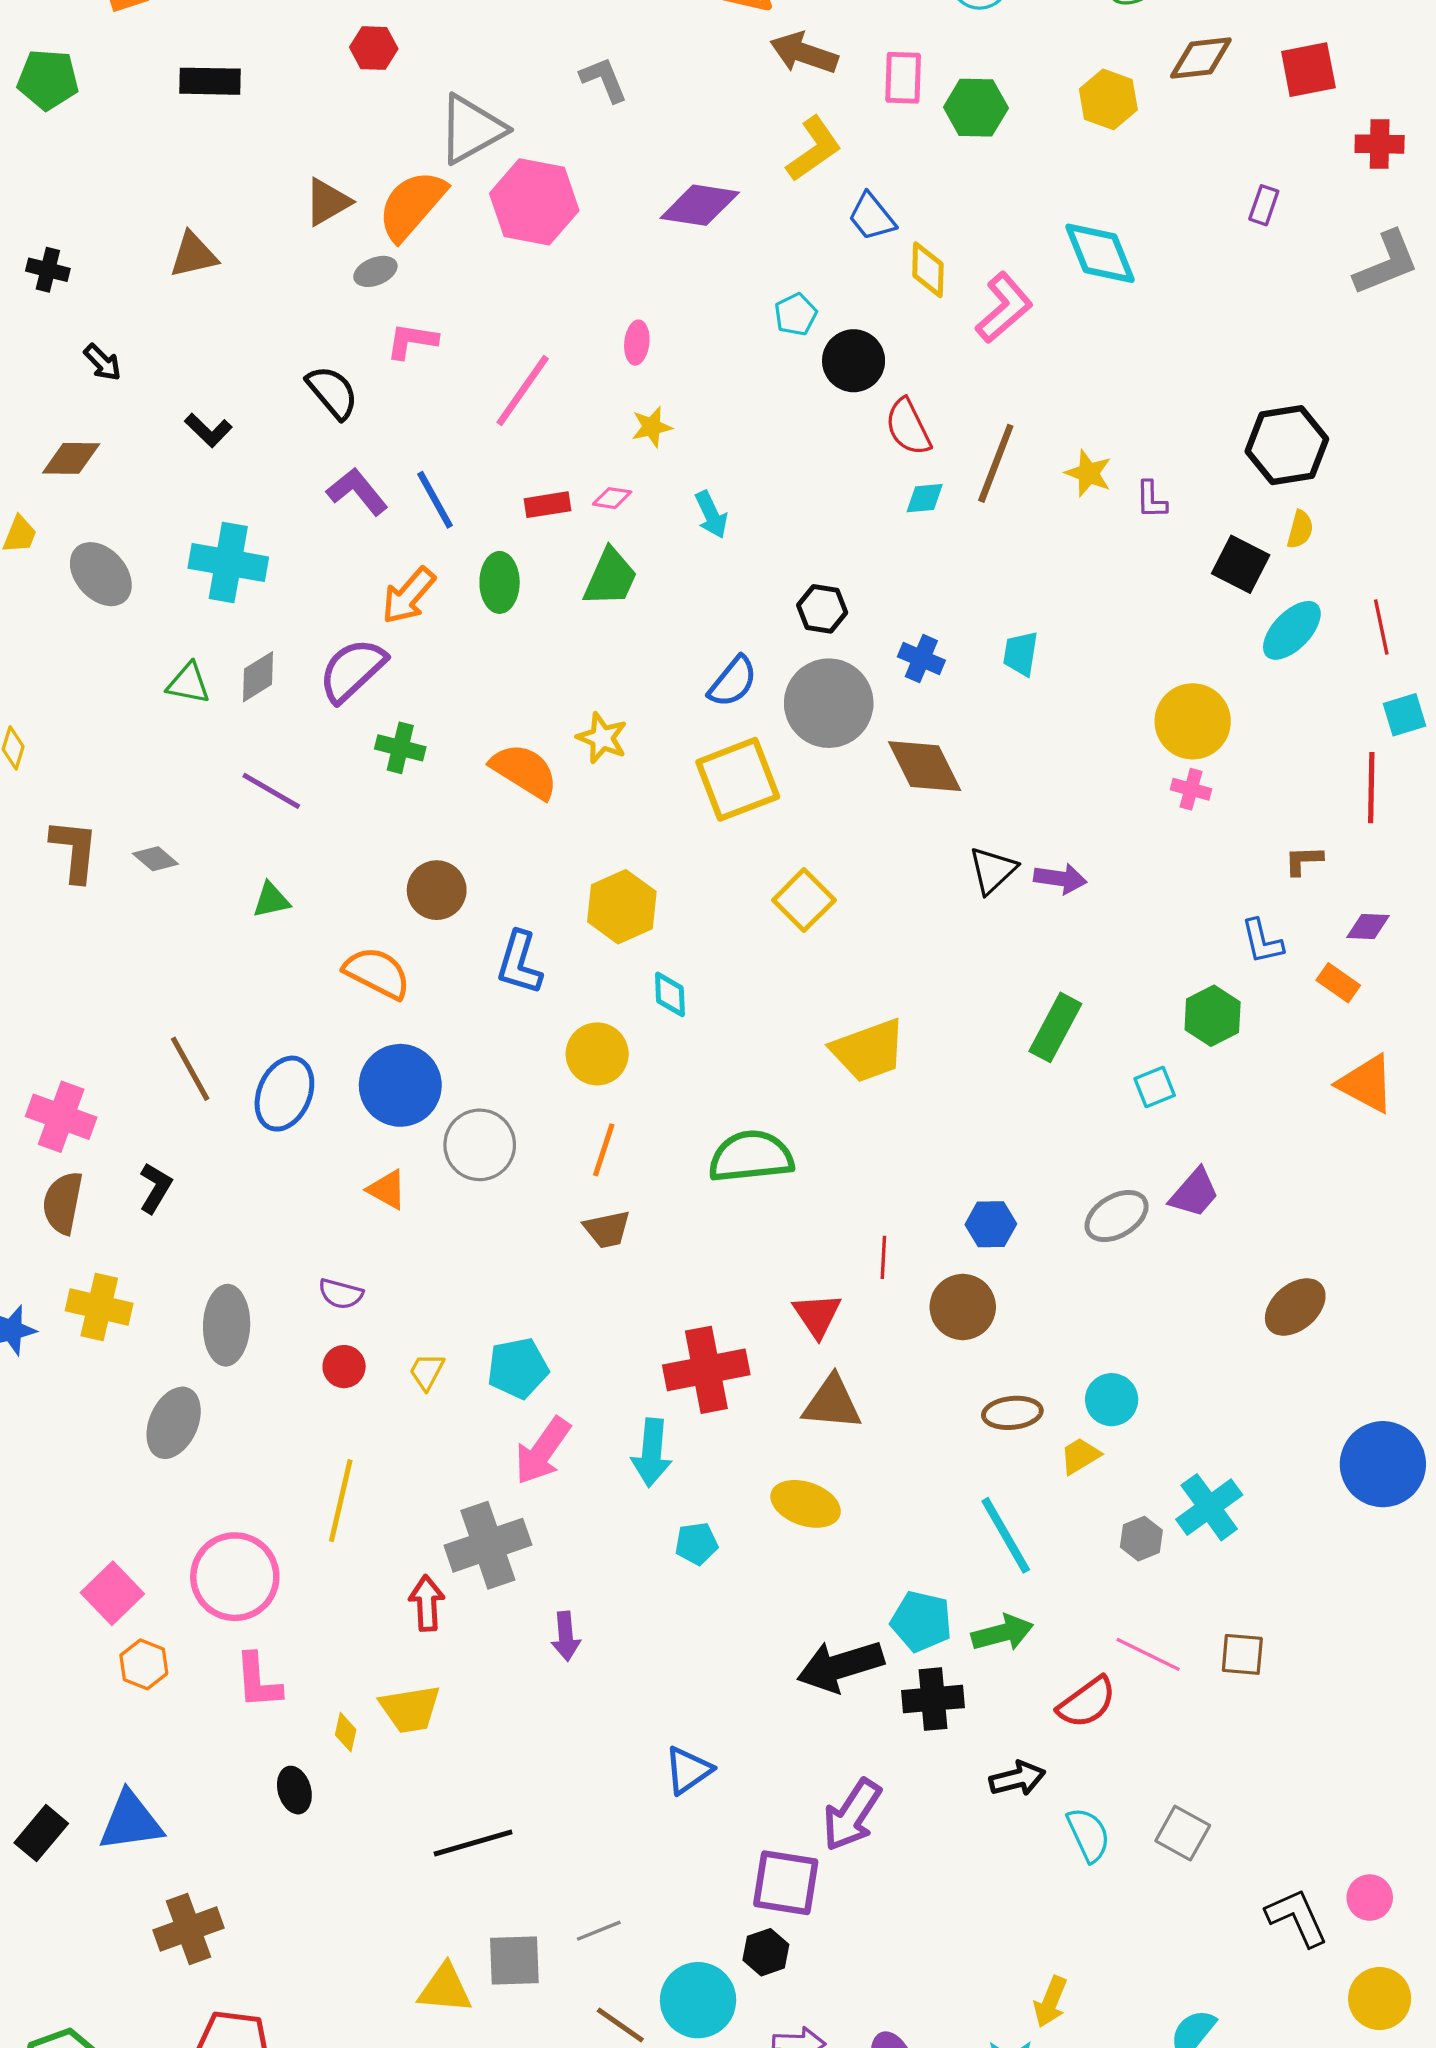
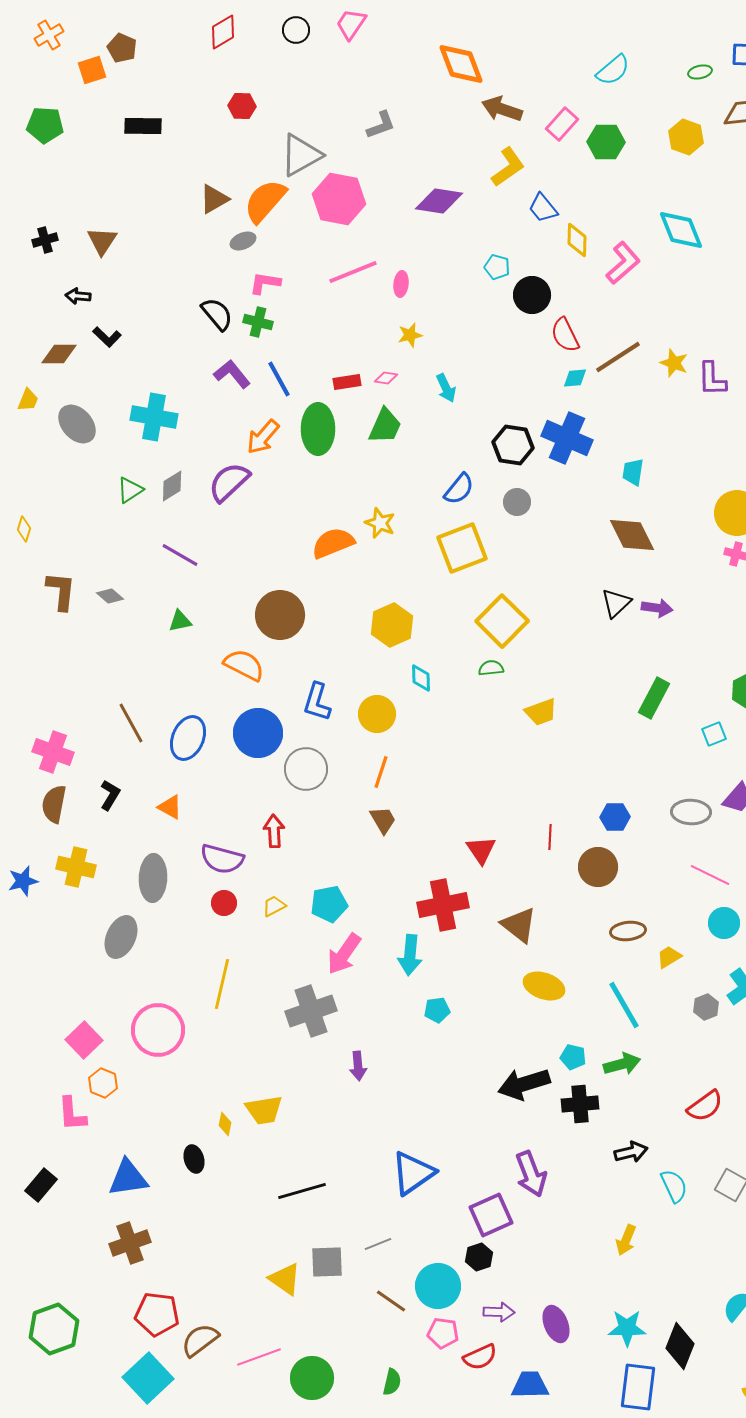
pink rectangle: (903, 78) -> (562, 124), turned 40
gray L-shape: (604, 80) -> (381, 125), turned 92
brown triangle: (193, 255) -> (102, 241), moved, turned -44
black cross: (48, 270) -> (45, 240), turned -30
cyan pentagon: (796, 314) -> (497, 267), turned -30
black arrow: (102, 362) -> (78, 296), turned 140
pink line: (523, 391) -> (353, 272), moved, turned 33
black L-shape: (208, 430) -> (107, 337), moved
brown line: (996, 463) -> (618, 357), turned 36
purple L-shape: (1151, 500) -> (712, 379), size x1.5
green ellipse: (500, 582) -> (318, 429), size x1.4
black hexagon: (822, 609) -> (513, 445), size x1.4
blue cross: (921, 659) -> (567, 438), moved, size x1.8
green triangle: (189, 683) -> (130, 490), turned -44
gray circle: (829, 703) -> (517, 502), size x0.5
green cross: (400, 748) -> (258, 322), moved
brown diamond: (925, 766) -> (632, 535), moved
orange semicircle: (524, 771) -> (333, 543), turned -54
brown circle: (437, 890) -> (280, 615), size x1.4
yellow square: (804, 900) -> (502, 621), size x1.4
blue L-shape: (519, 963) -> (317, 702), moved
yellow trapezoid: (868, 1051) -> (541, 712), size x0.7
green semicircle: (751, 1156) -> (491, 668), moved, size x0.5
orange triangle: (387, 1190) -> (170, 807), moved
gray ellipse: (1117, 1216) -> (691, 812), turned 33
brown trapezoid: (607, 1229) -> (383, 820), turned -108
purple semicircle: (341, 1294) -> (222, 859), size x1.6
red triangle: (817, 1315) -> (481, 850), moved
yellow trapezoid: (427, 1372) -> (274, 906), turned 35
cyan circle: (1112, 1400) -> (724, 923), moved
brown triangle: (832, 1403) -> (519, 925), turned 33
yellow ellipse: (806, 1504) -> (544, 986), moved
red arrow: (427, 1603) -> (274, 831), moved
cyan pentagon: (921, 1621) -> (573, 1057), size x0.7
pink line: (1148, 1654) -> (710, 875), moved
pink L-shape: (258, 1681) -> (72, 1114), moved
red semicircle: (1087, 1702) -> (705, 1106), moved
blue triangle: (688, 1770) -> (413, 1173), moved, size x1.5
purple arrow: (852, 1815) -> (531, 1174), turned -54
blue triangle: (131, 1821) -> (128, 1178), moved
purple square: (786, 1883) -> (491, 1215), turned -33
yellow triangle: (445, 1989) -> (285, 1279), turned 30
yellow arrow: (1050, 2002) -> (626, 1240), moved

